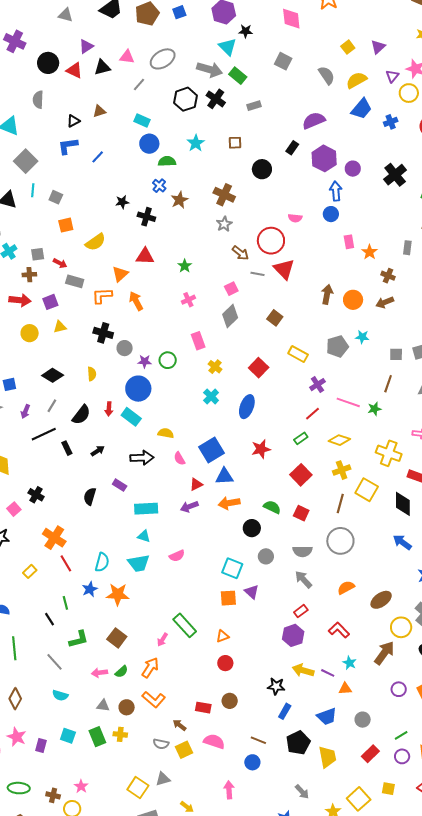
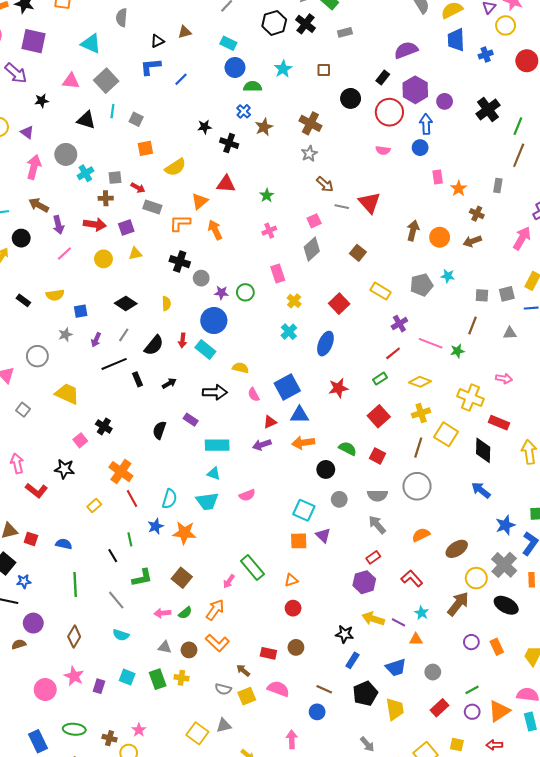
blue trapezoid: (362, 109) -> (456, 40), turned 135
red circle: (271, 241) -> (389, 112), moved

